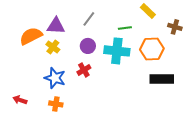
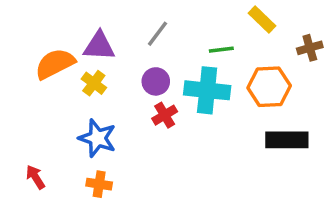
brown cross: (175, 27) -> (310, 48), turned -32
red cross: (84, 70) -> (165, 115), moved
red arrow: (20, 100) -> (35, 177), turned 40

